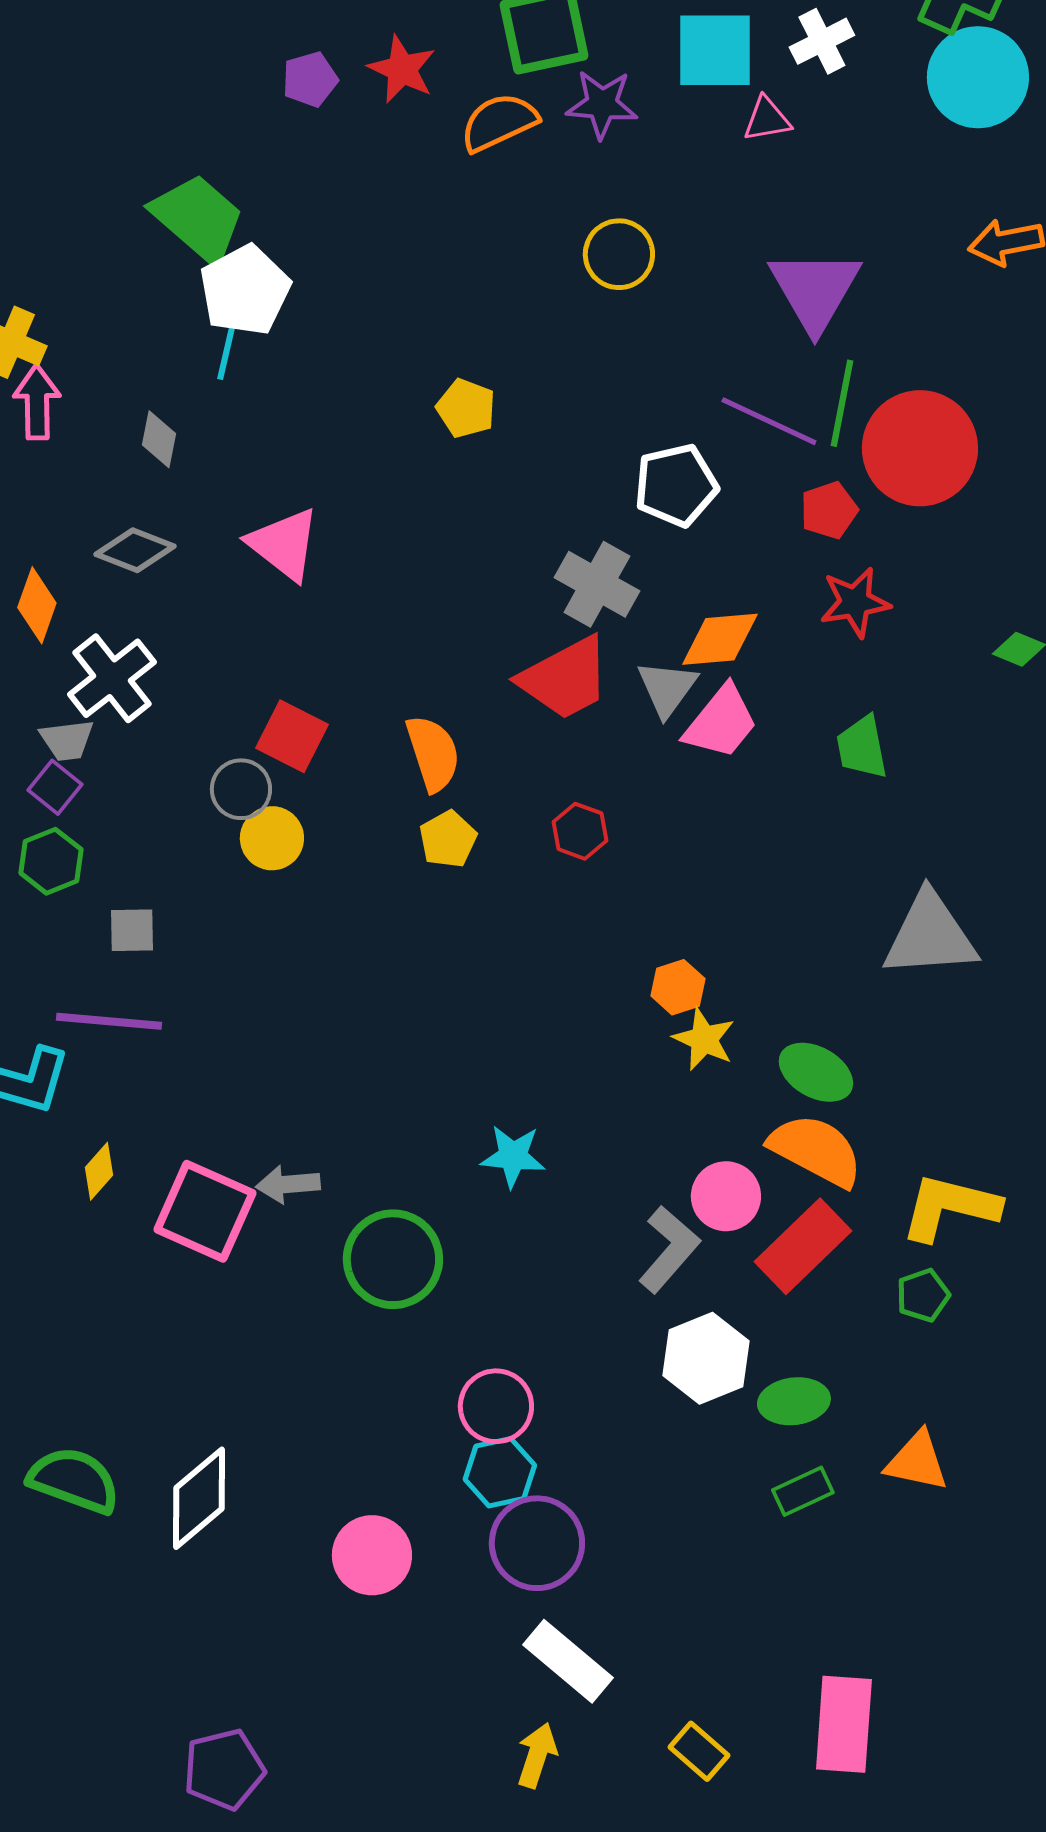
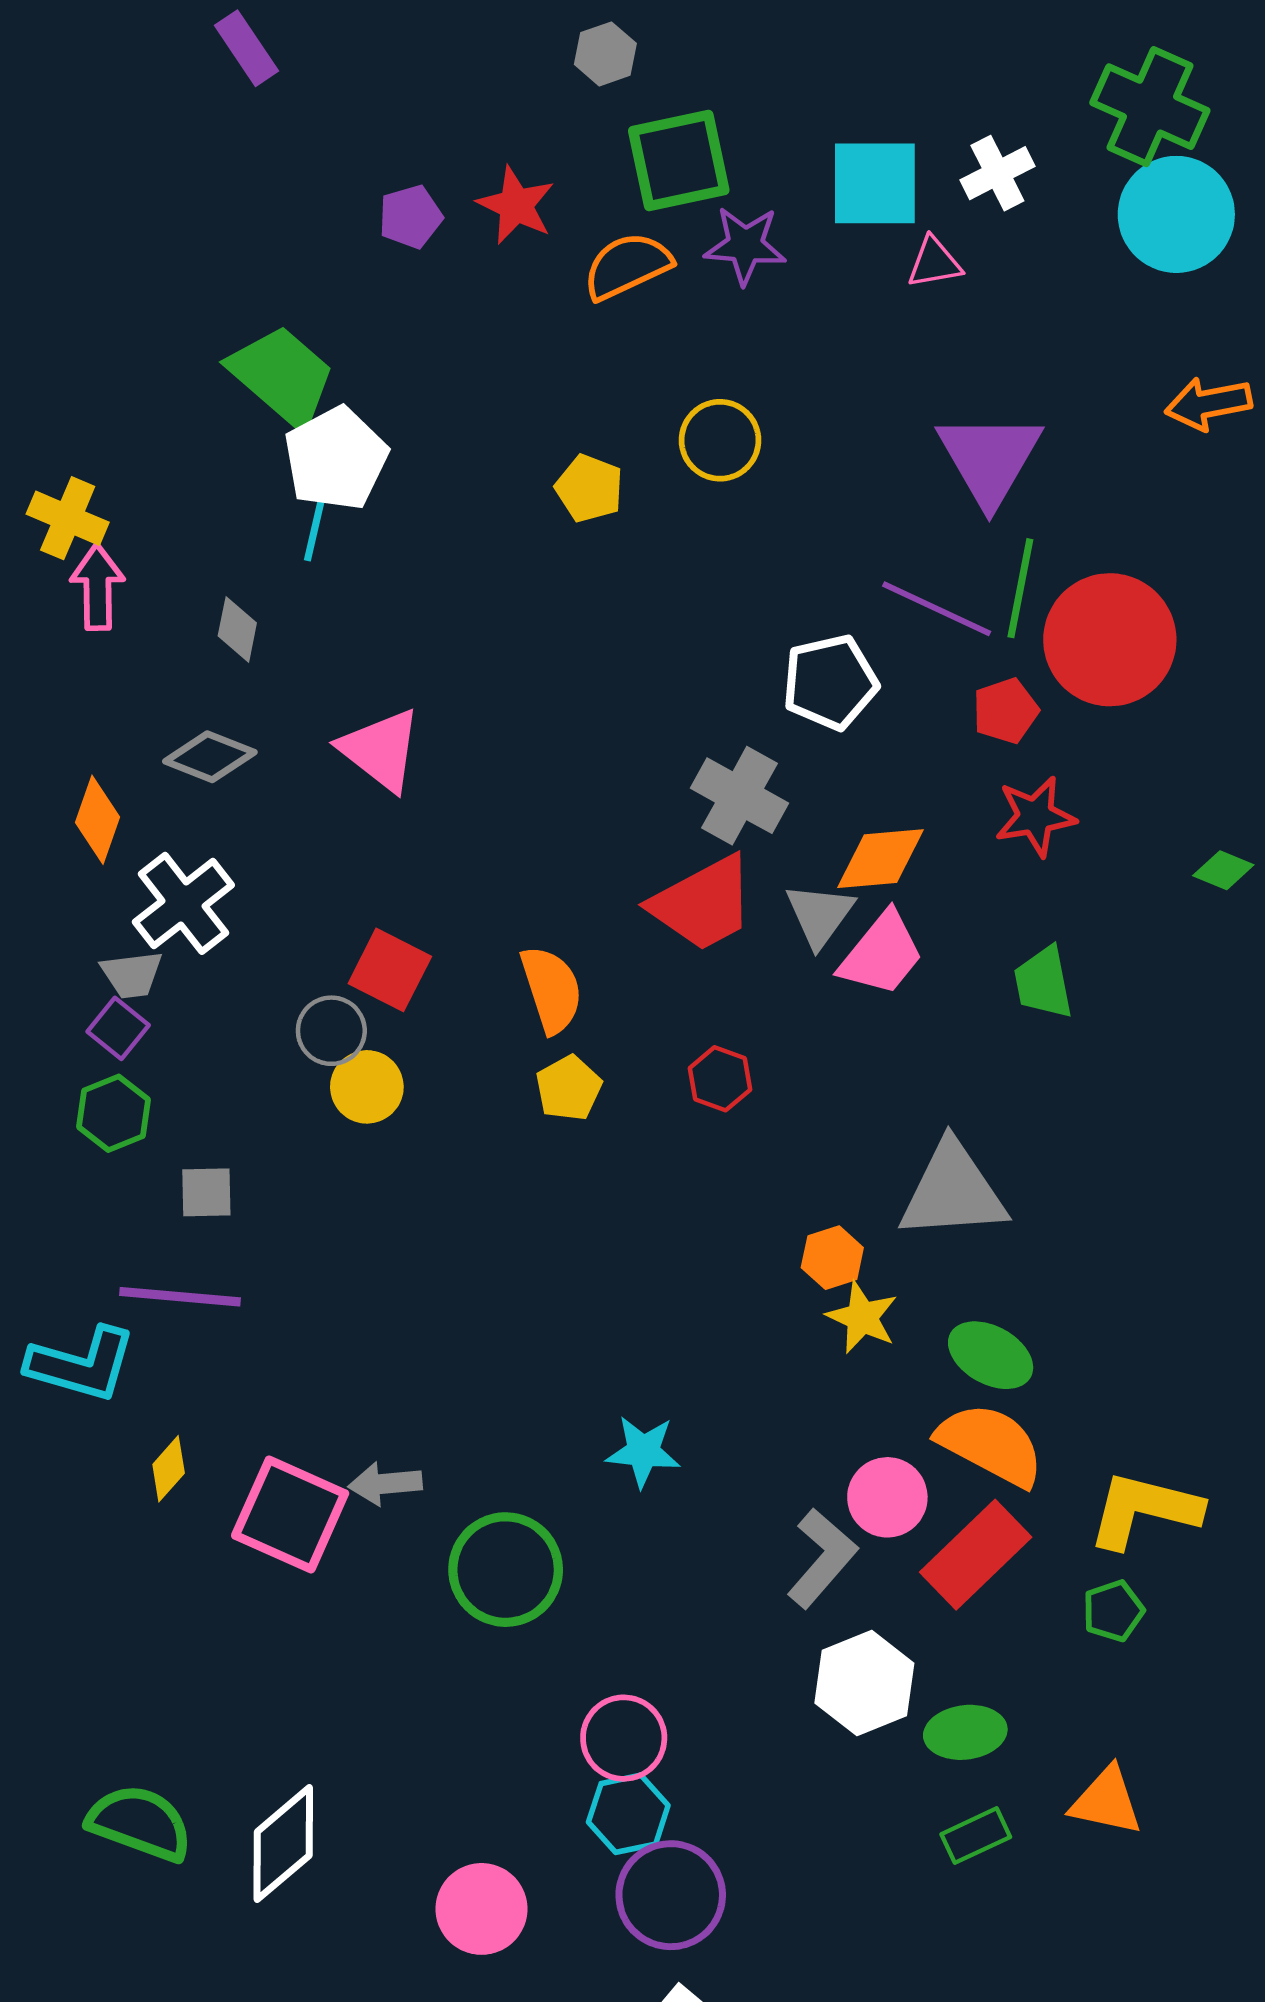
yellow circle: (619, 254) -> (720, 440), moved
yellow pentagon: (466, 408) -> (589, 488), moved
gray triangle: (930, 935) -> (953, 1191), moved

